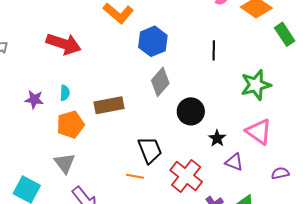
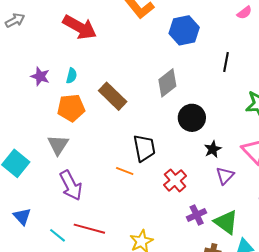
blue hexagon: (153, 41) -> (184, 30), moved
brown rectangle: (109, 105) -> (113, 96), turned 44
purple triangle: (234, 162) -> (225, 176), turned 42
red cross: (186, 176) -> (175, 180), size x0.7

